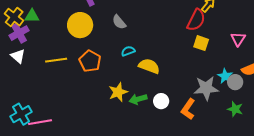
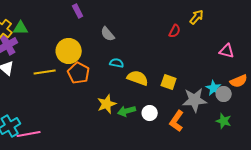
red semicircle: (196, 20) -> (175, 31), moved, size x0.6
yellow circle: (80, 25) -> (69, 51), moved
pink triangle: (238, 39) -> (227, 51), turned -49
yellow square: (201, 43) -> (169, 82), moved
cyan semicircle: (128, 51) -> (117, 63), turned 32

